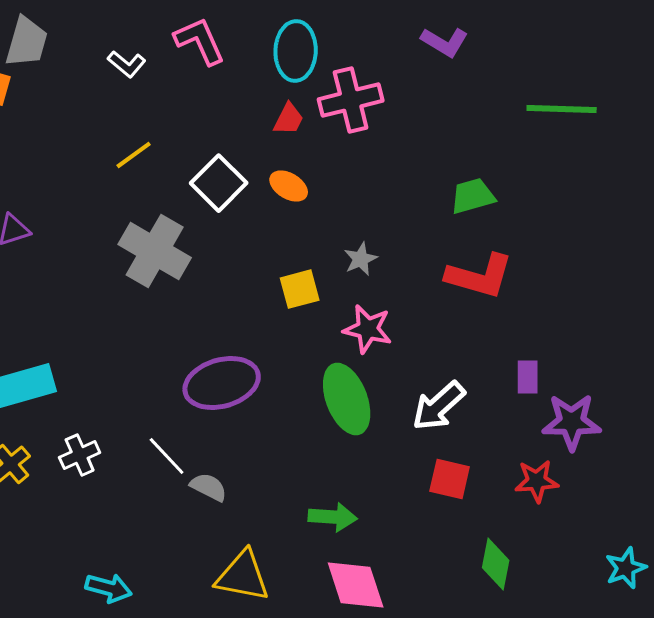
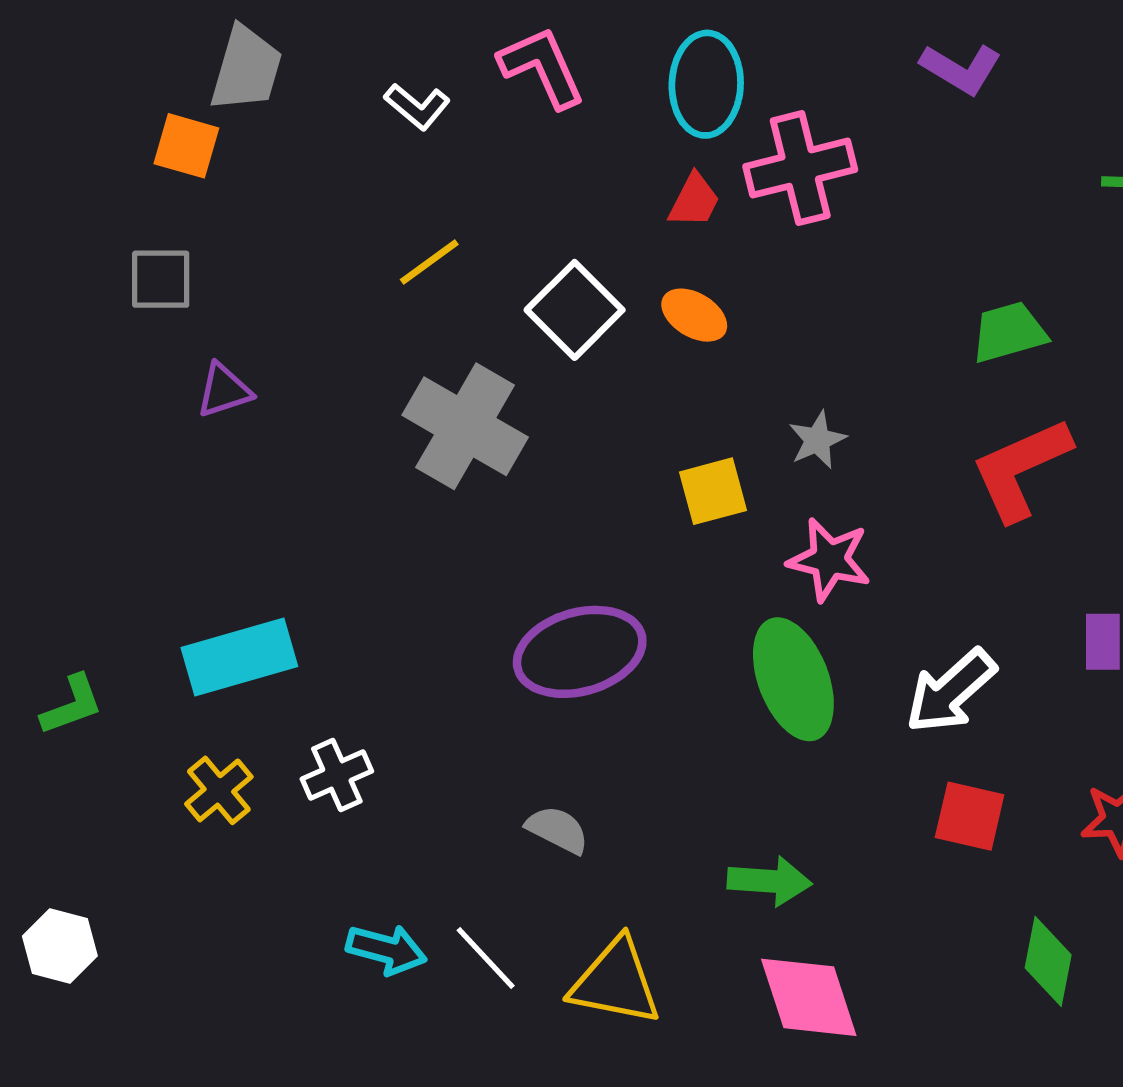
red L-shape: (480, 276) -> (1021, 469), turned 140
white line: (167, 456) -> (486, 958), moved
cyan arrow: (109, 588) -> (386, 949), moved

